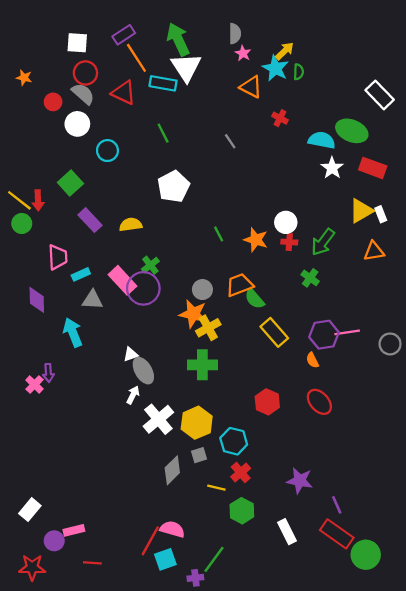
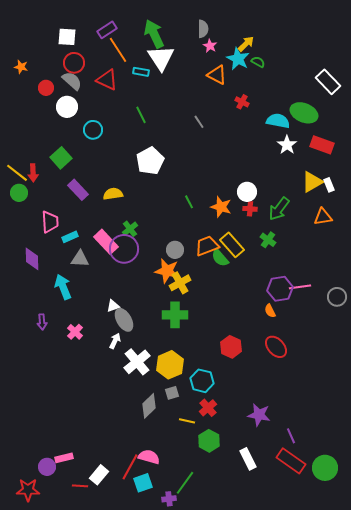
green semicircle: (299, 72) -> (258, 62), turned -64
cyan rectangle: (163, 83) -> (141, 72), size x0.7
yellow rectangle: (274, 332) -> (232, 245), moved
pink cross: (34, 384) -> (75, 332), moved
white rectangle: (30, 510) -> (99, 475), moved
green circle: (366, 555) -> (325, 468), moved

